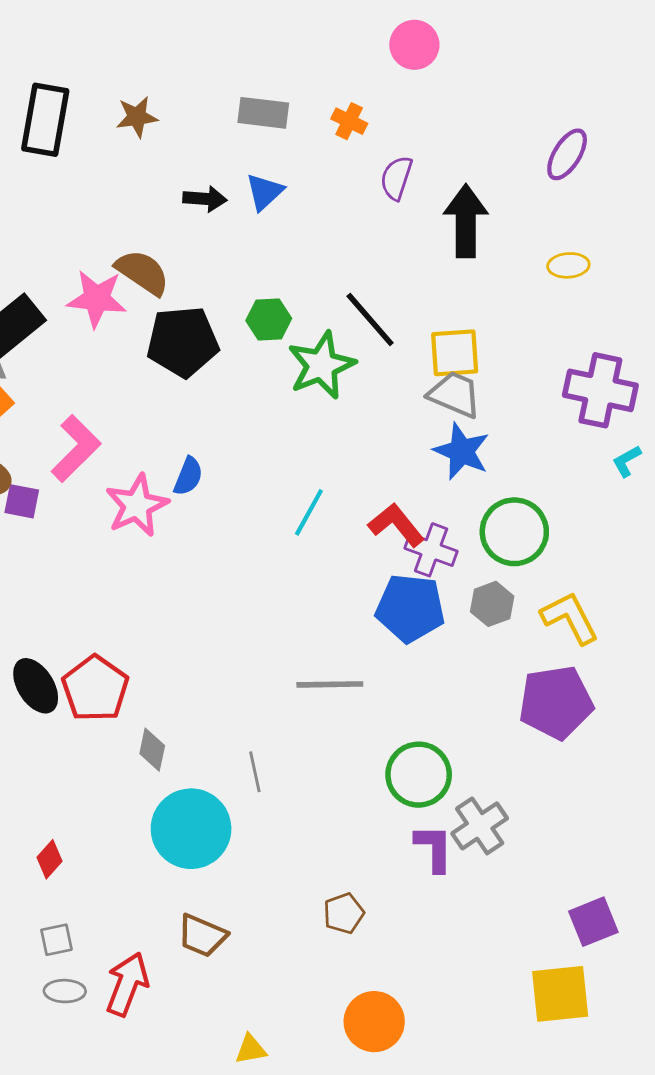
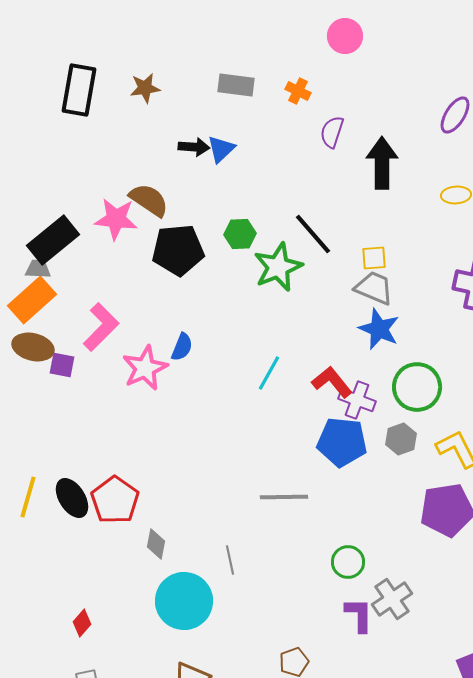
blue triangle: (265, 192) -> (221, 149), moved
yellow square: (455, 353) -> (374, 258), size x0.7
green circle: (419, 775) -> (348, 562), size x0.7

